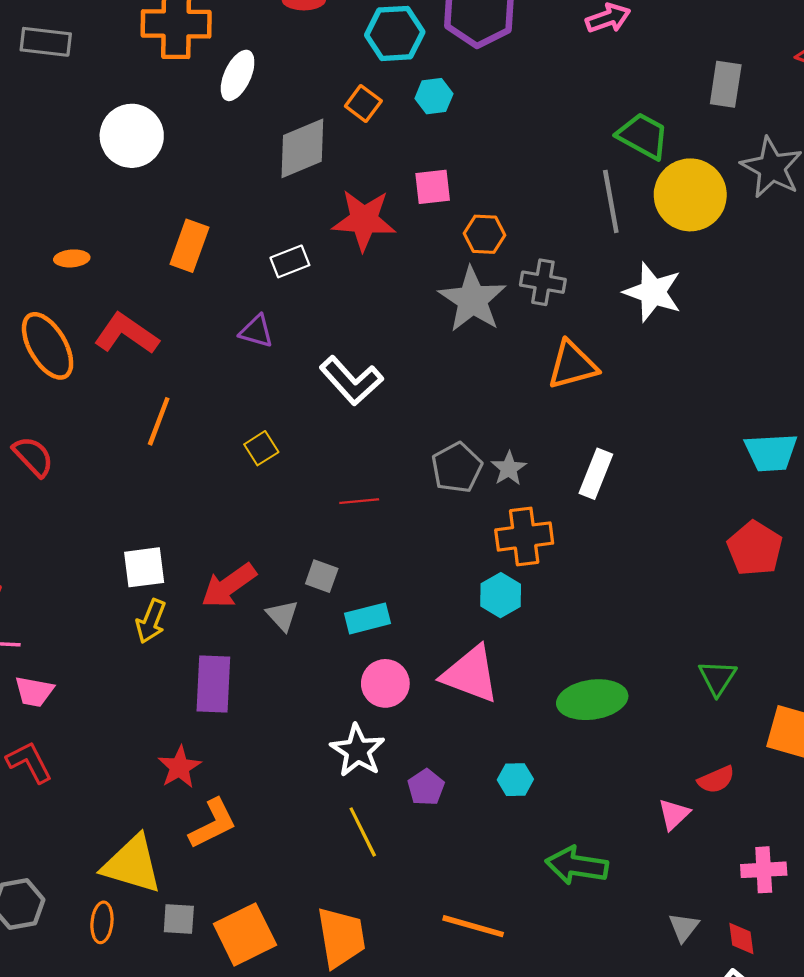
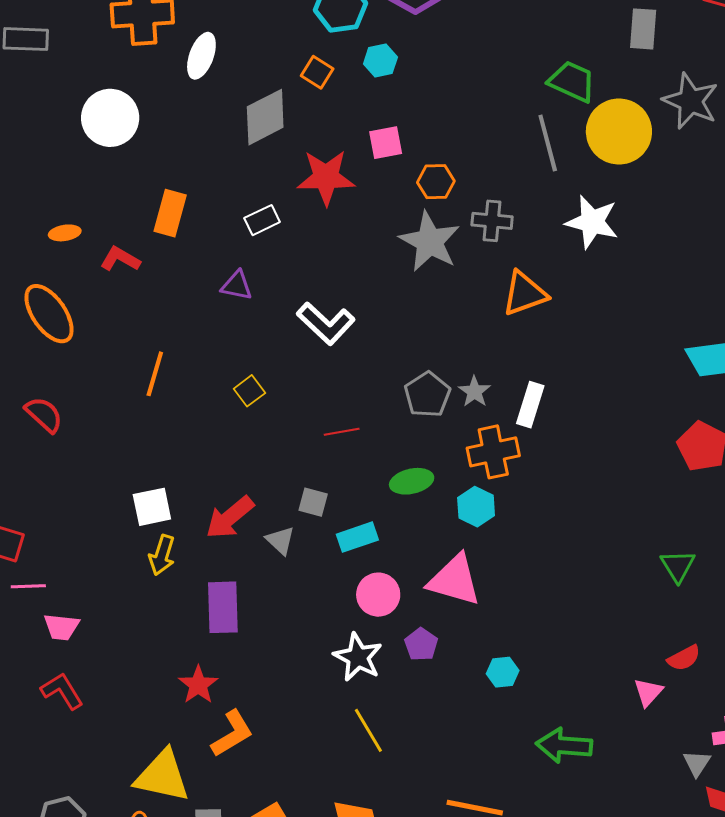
red L-shape: (126, 334) -> (120, 259), moved, size x0.7
white rectangle: (596, 474) -> (530, 405), moved
green ellipse: (592, 700) -> (412, 481), moved, size x0.7
purple pentagon: (426, 787) -> (421, 644), moved
gray triangle: (684, 927) -> (697, 763), moved

